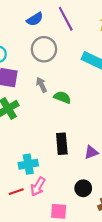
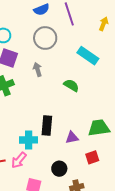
green semicircle: (62, 97) -> (71, 85), moved
cyan cross: (28, 164) -> (29, 140), moved

